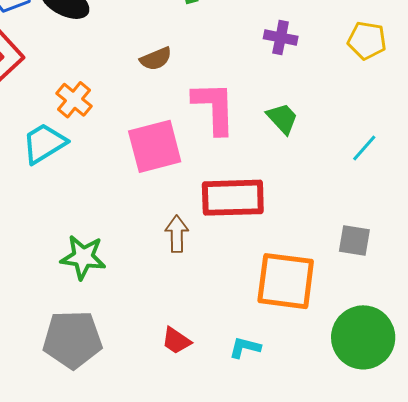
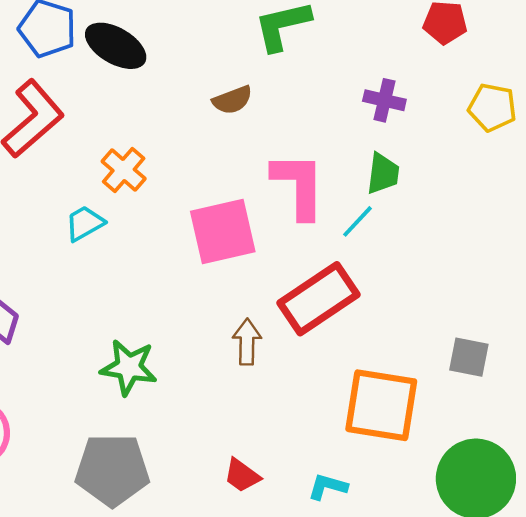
brown semicircle: (156, 59) -> (232, 100), moved
green trapezoid: (282, 118) -> (383, 174), moved, turned 48
cyan trapezoid: (44, 143) -> (85, 223), size x0.7
cyan line: (364, 148) -> (357, 221), moved
red rectangle: (233, 198) -> (318, 299), turned -34

